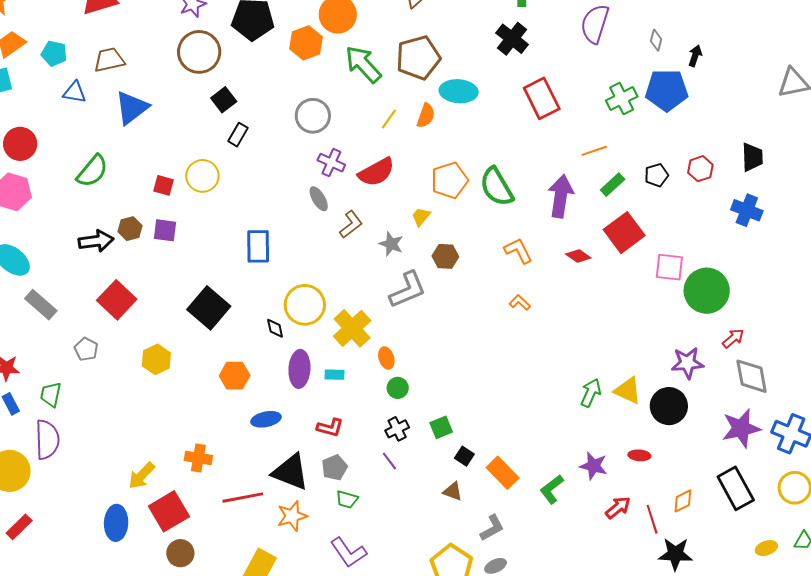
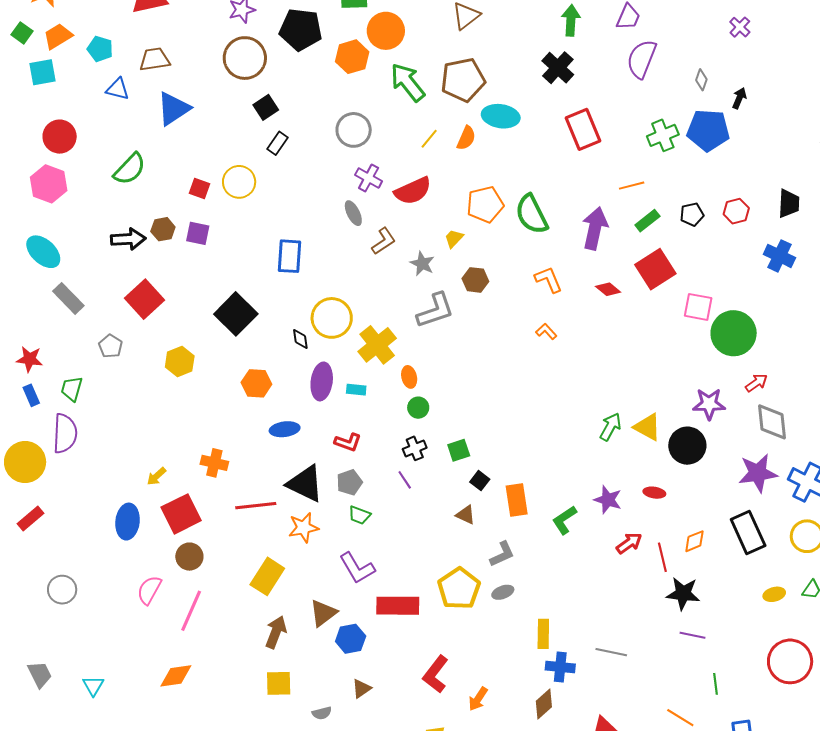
orange rectangle: (503, 473) -> (517, 500), turned 32
yellow arrow: (142, 476) -> (156, 476), size x0.7

